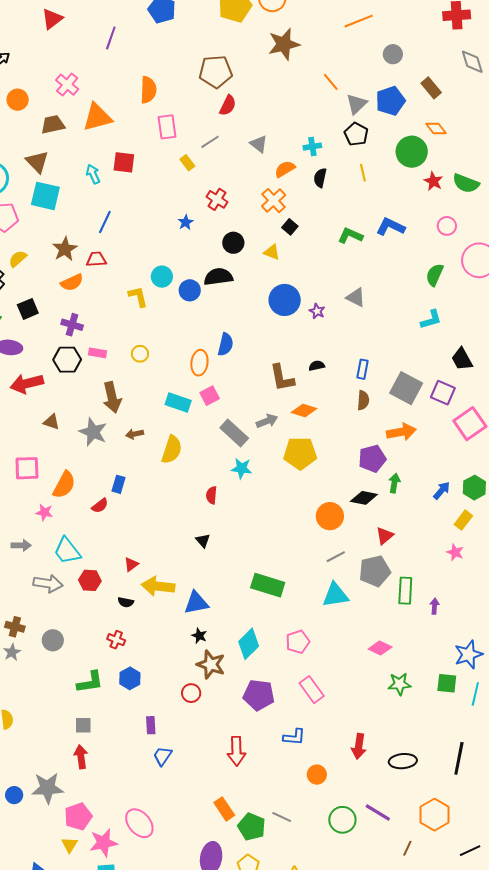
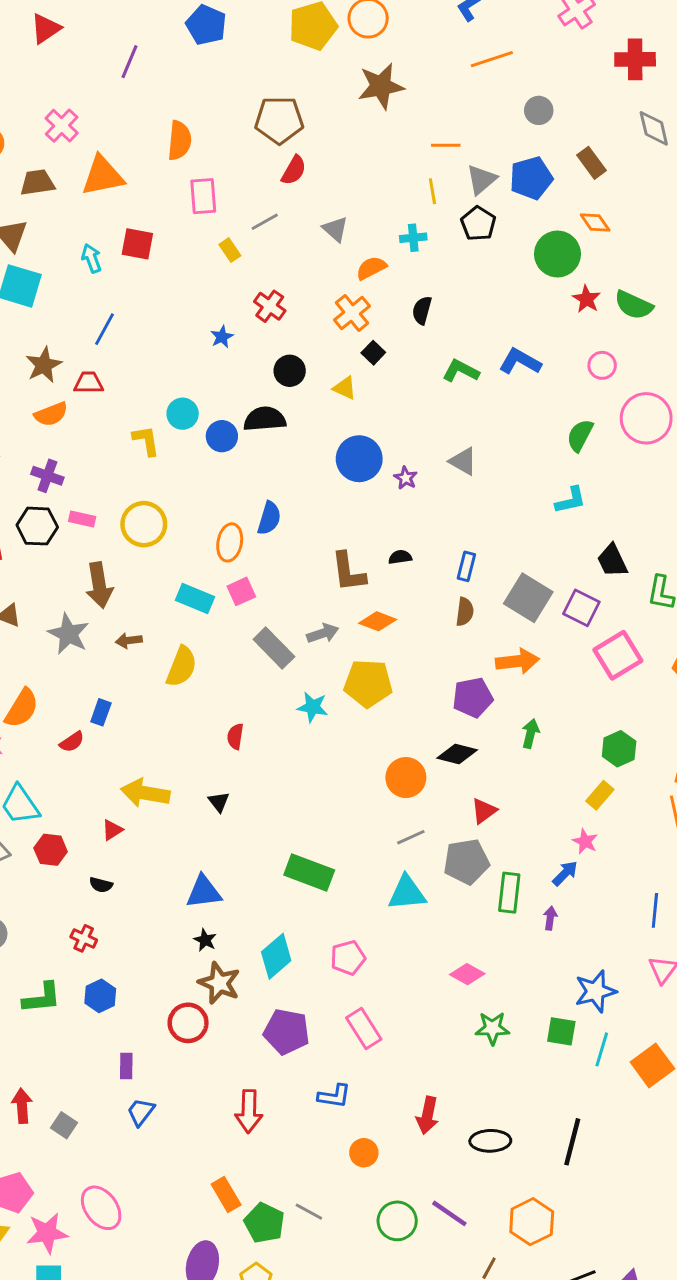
orange line: (331, 82) -> (446, 145), turned -54
yellow line: (363, 173) -> (432, 191), moved
black semicircle: (320, 178) -> (422, 310), moved
yellow circle: (140, 354) -> (144, 524), size x1.8
cyan star: (241, 468) -> (313, 707), moved
green arrow: (394, 483) -> (530, 734), moved
blue arrow: (442, 491) -> (565, 873), moved
yellow arrow: (158, 586) -> (145, 793), moved
red circle: (191, 693) -> (188, 1023), size x1.4
gray square: (83, 725) -> (64, 1125), moved, turned 30

